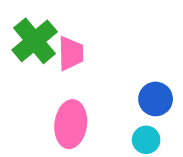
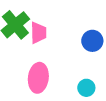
blue circle: (156, 99) -> (92, 41), moved

